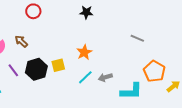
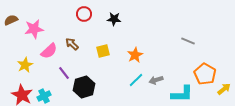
black star: (86, 12) -> (114, 19), moved
yellow square: (58, 65) -> (103, 51), moved
black hexagon: (36, 69) -> (84, 87), moved

